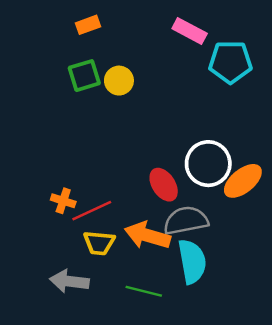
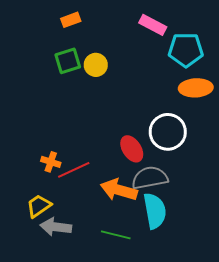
orange ellipse: (243, 181) -> (196, 88), moved, turned 36
yellow trapezoid: (99, 243) -> (39, 206), moved, turned 140

